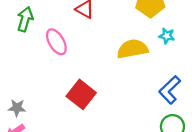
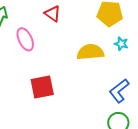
red square: (81, 94) -> (42, 87), turned 35

